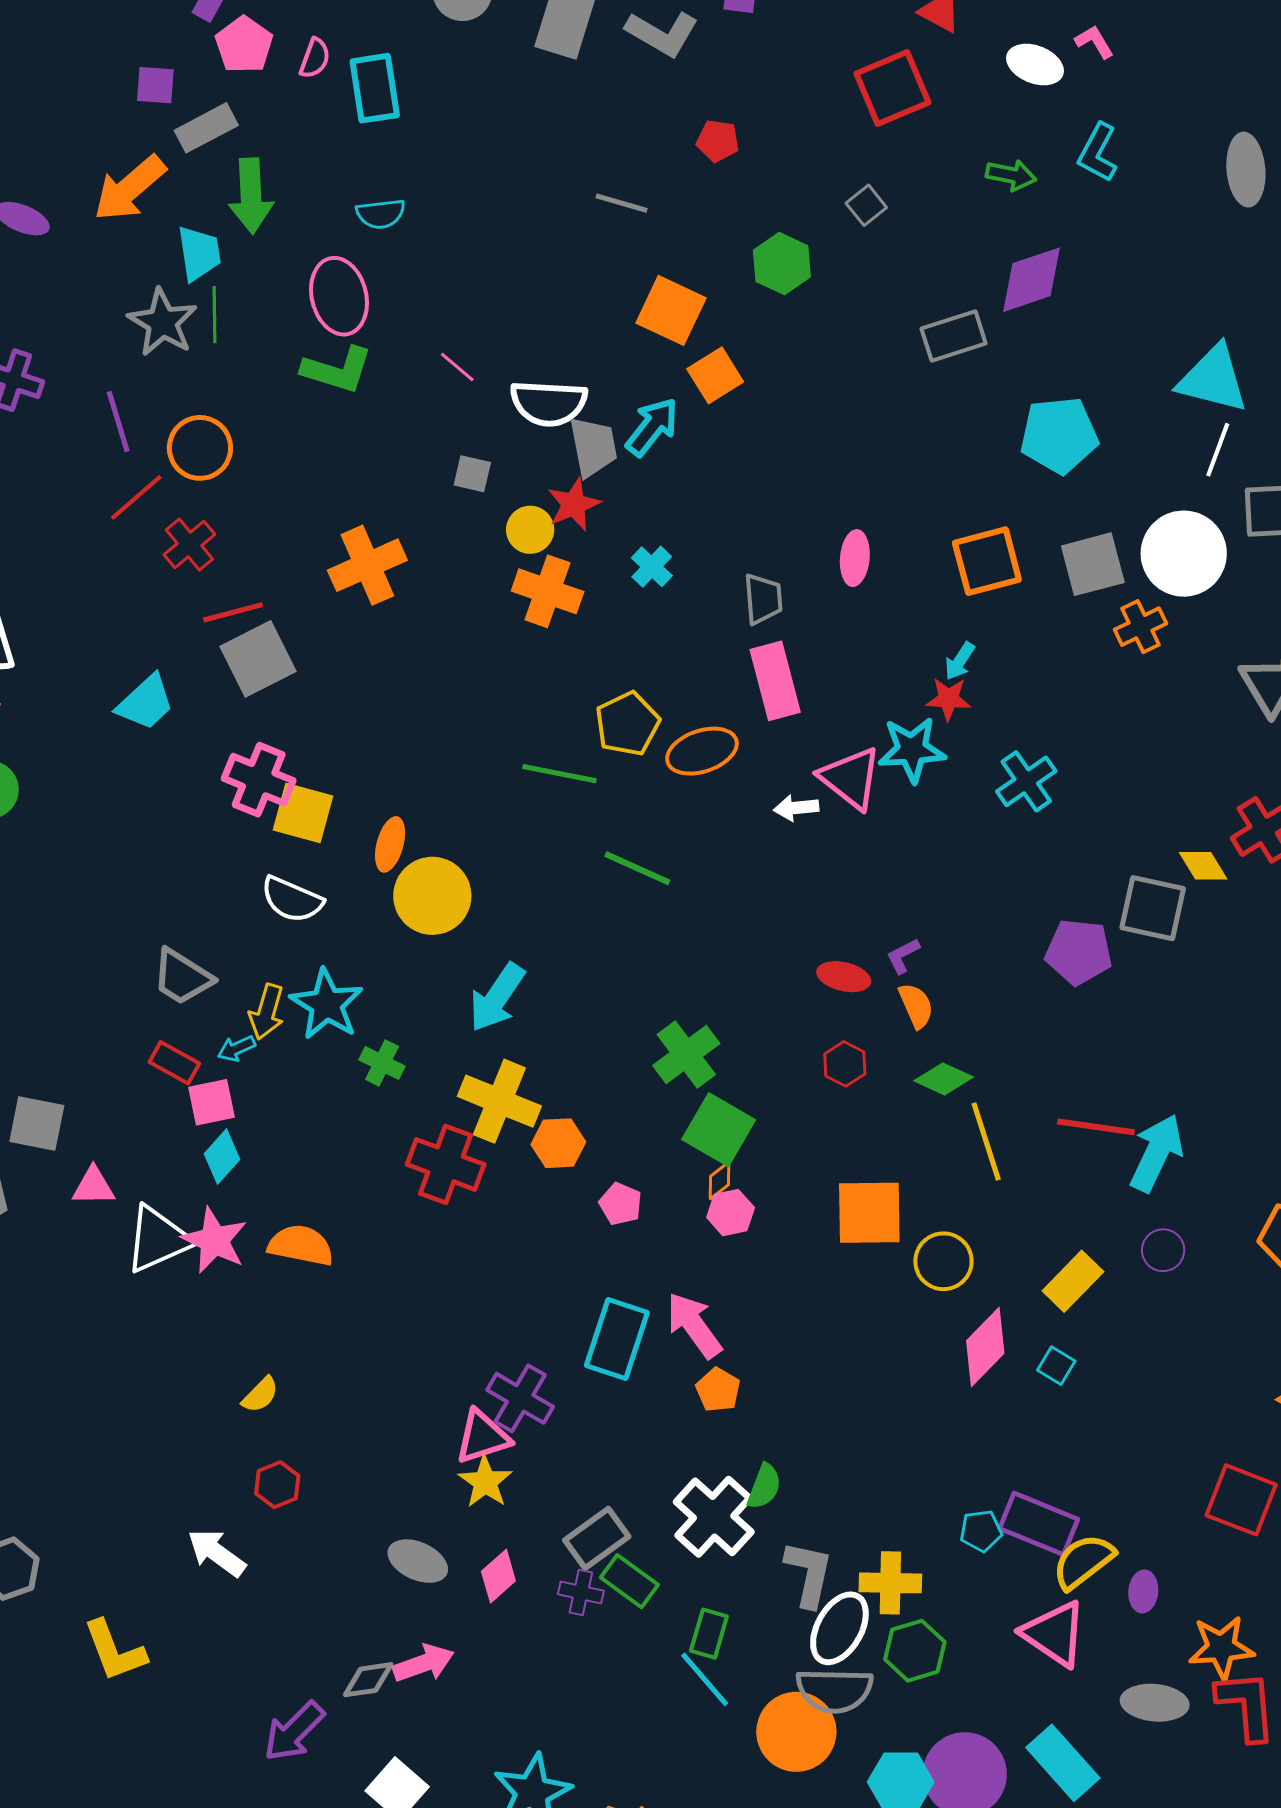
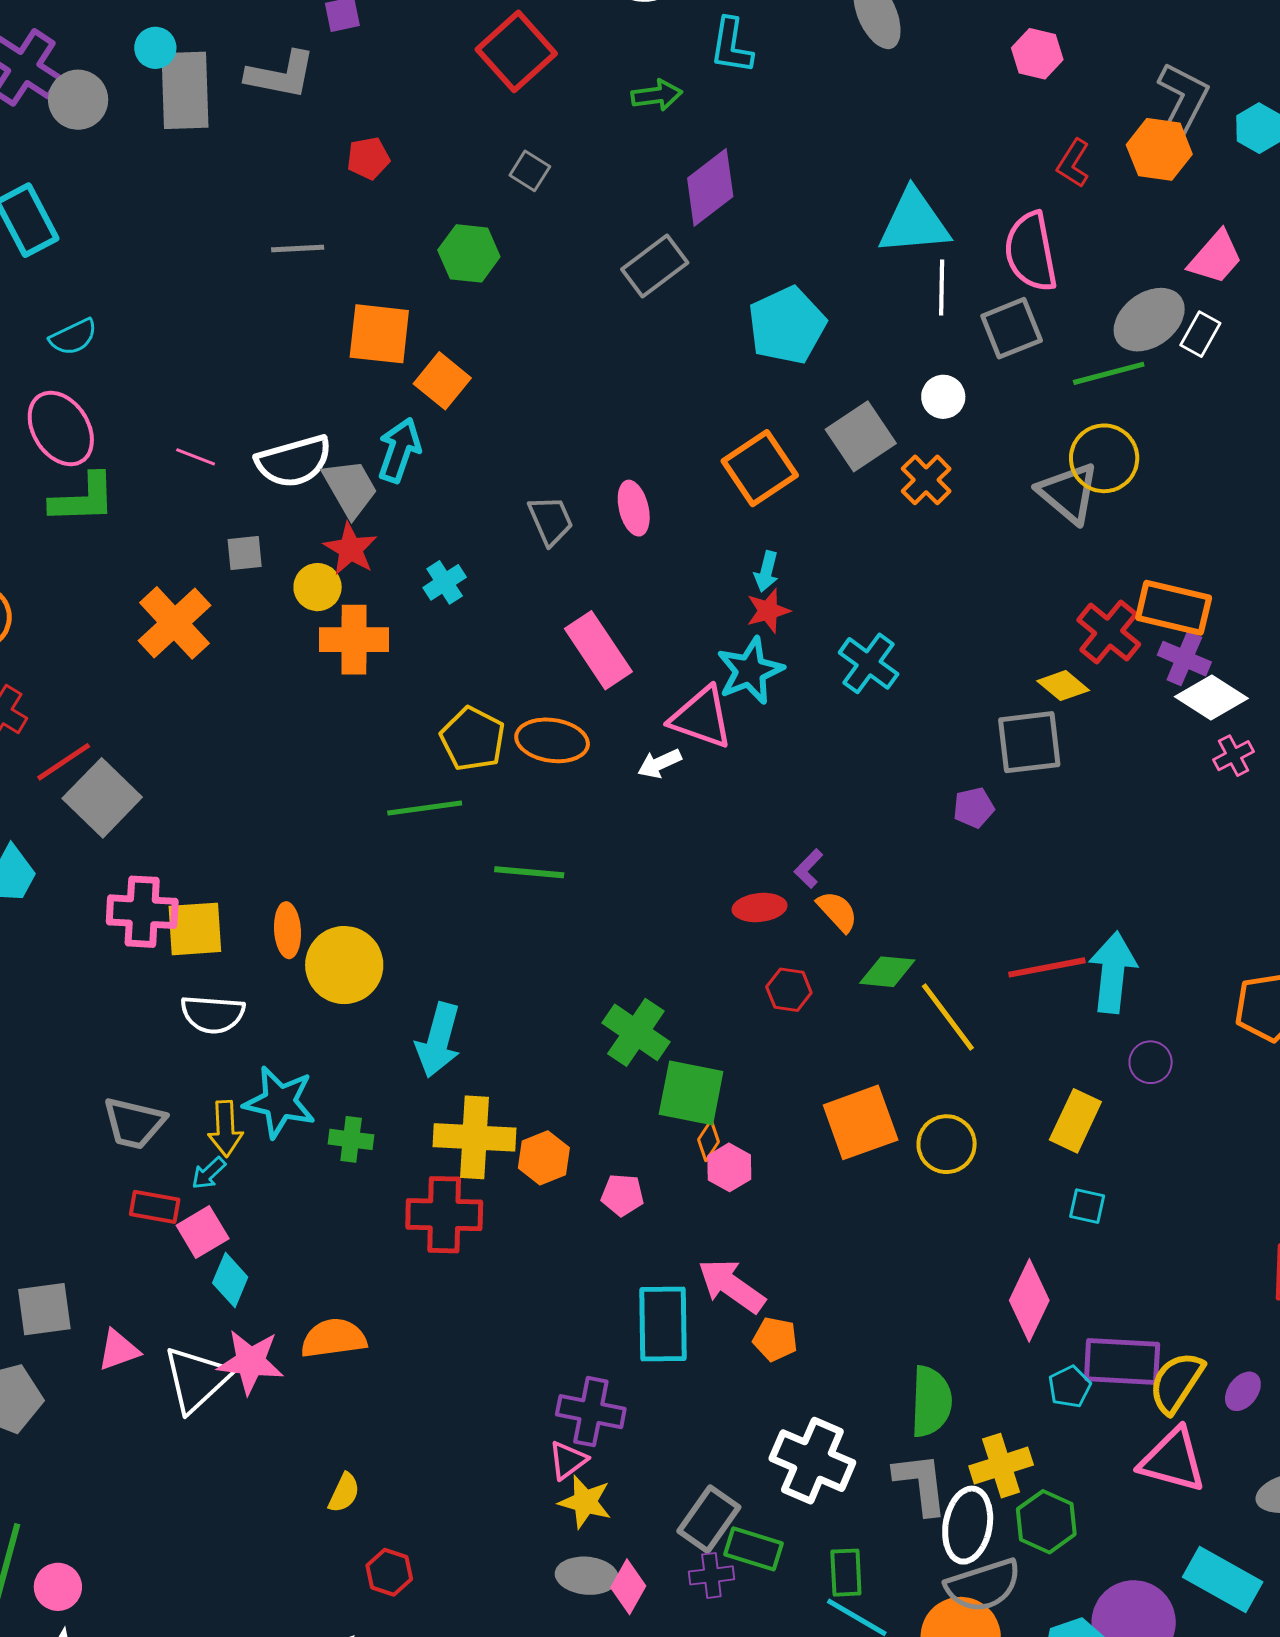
white circle: (1184, 554) -> (943, 397), size x0.5
orange cross: (367, 565) -> (175, 623), moved
cyan cross: (652, 567) -> (445, 582), turned 33
gray trapezoid: (763, 599) -> (551, 520), moved
orange ellipse: (702, 751) -> (552, 740), turned 46
purple pentagon: (1079, 952) -> (974, 808), size x0.6
pink diamond: (985, 1347) -> (1029, 1300), moved
pink triangle: (482, 1437) -> (568, 1460), size x0.7
green semicircle: (764, 1486) -> (931, 1402), moved, size x1.5
gray ellipse: (418, 1561) -> (587, 1576), moved
purple ellipse: (1143, 1591) -> (1243, 1391), turned 51

